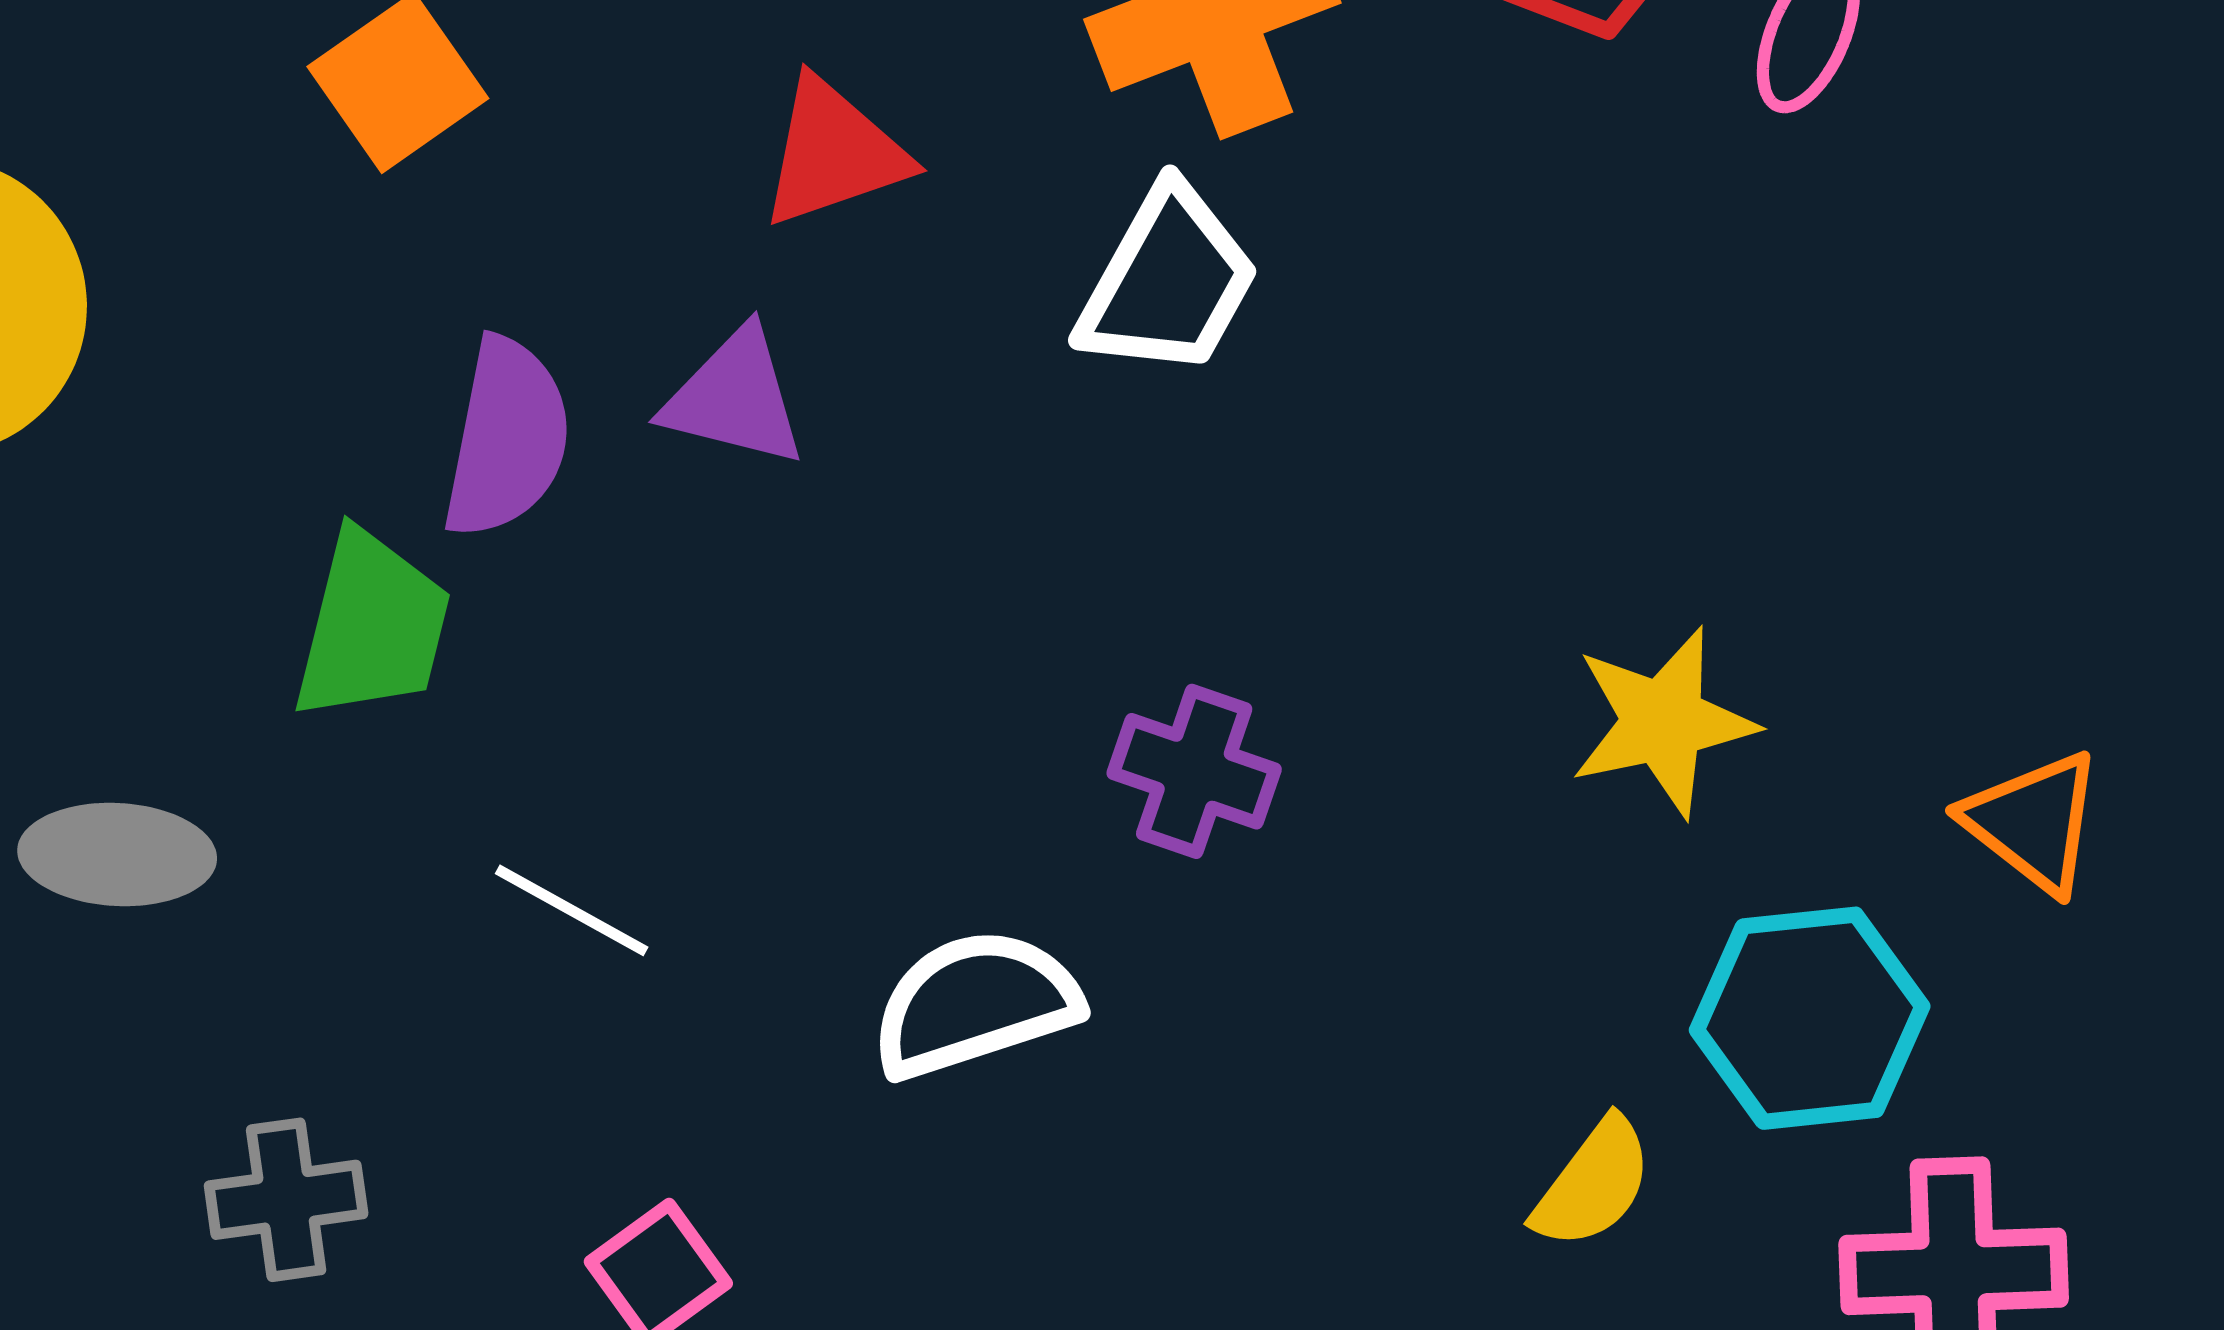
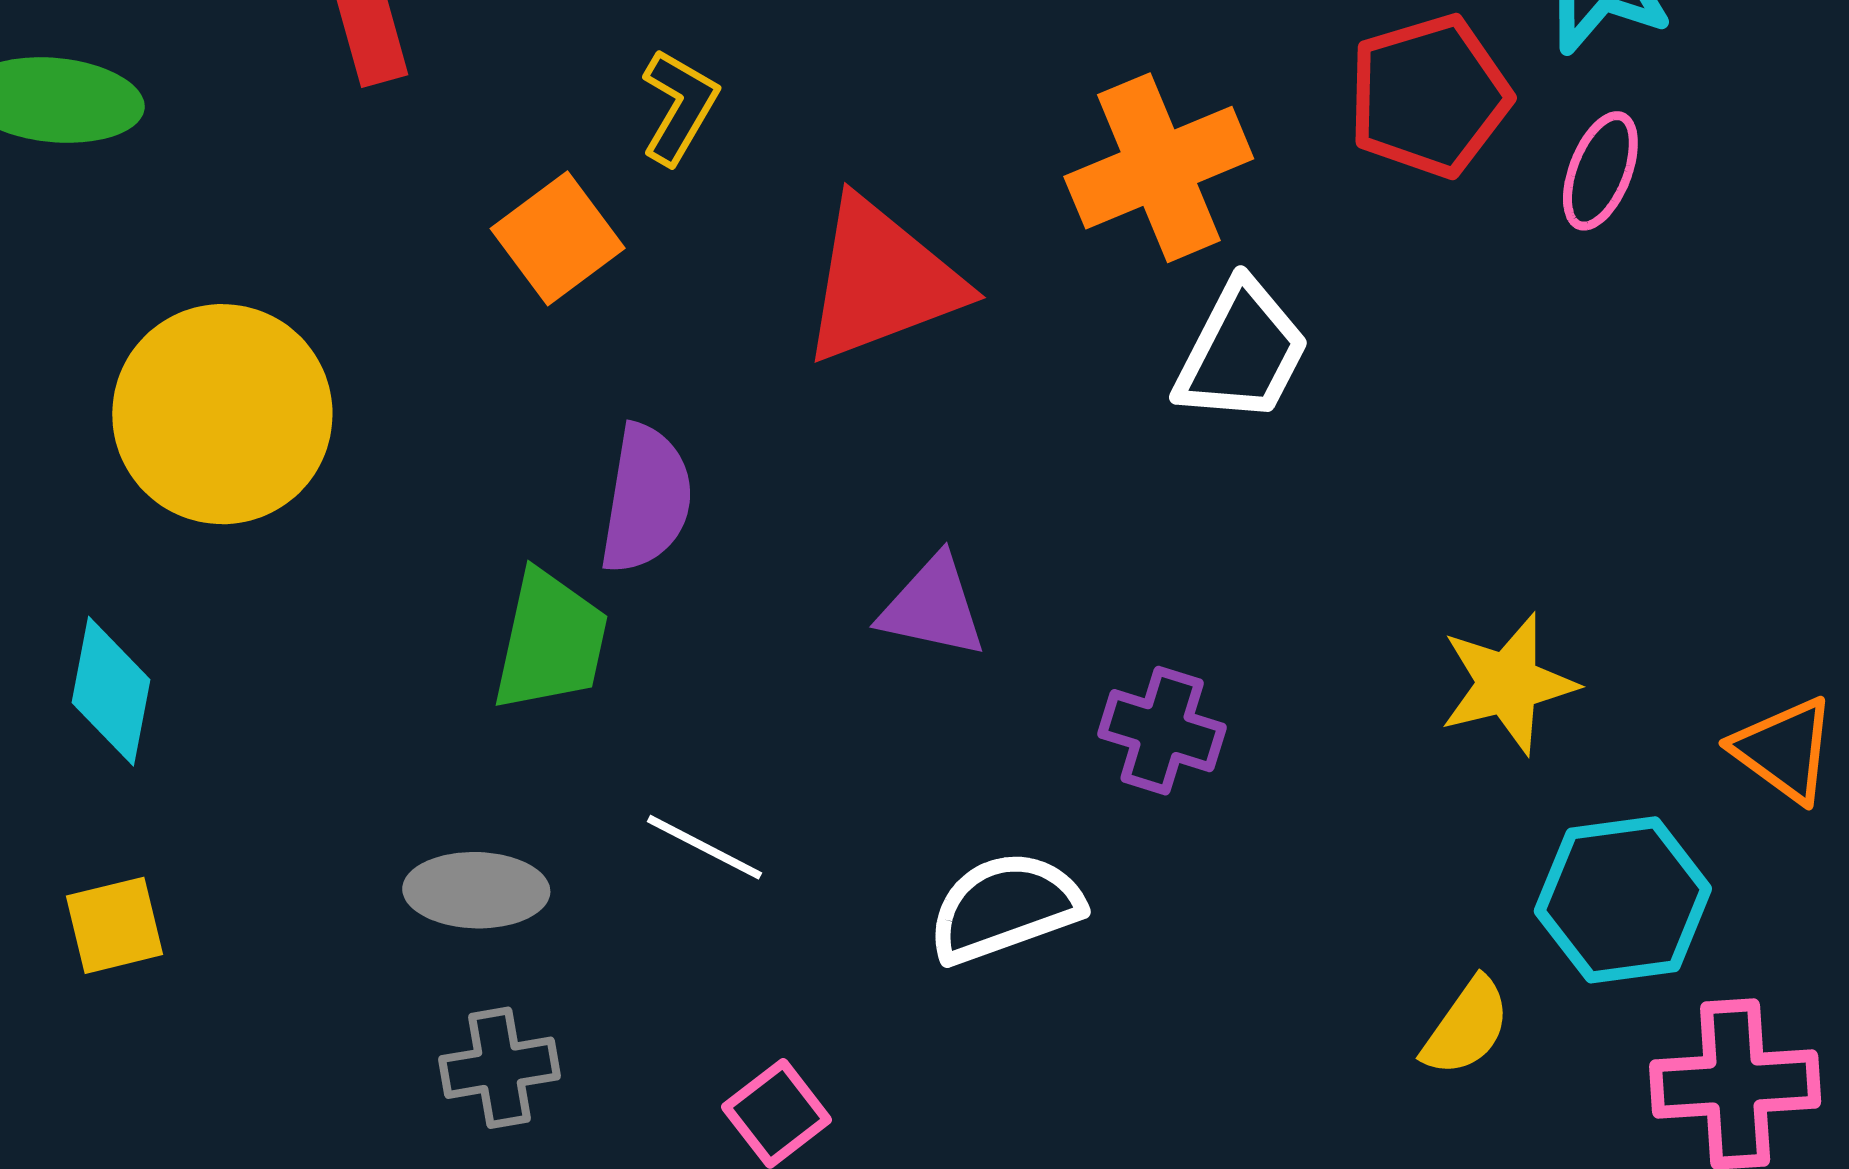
red triangle: (834, 153) -> (882, 281), size x1.5
white trapezoid: (1168, 282) -> (1242, 352), moved
purple triangle: (735, 398) -> (933, 607), moved
gray ellipse: (117, 855) -> (476, 890), moved

